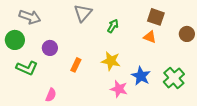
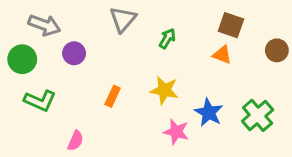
purple circle: (50, 48) -> (74, 53), moved

